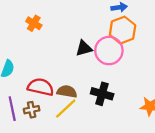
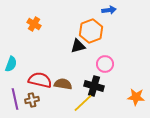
orange hexagon: (123, 30) -> (91, 31), moved
pink circle: (109, 51) -> (105, 64), moved, size x0.7
yellow line: (66, 109) -> (83, 103), moved

